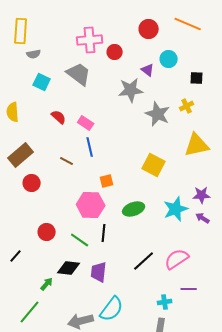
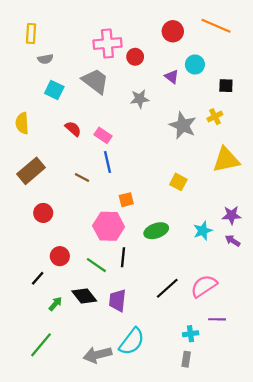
yellow rectangle: (21, 31) -> (31, 34), size x0.7
gray star: (131, 90) -> (140, 99), moved, size x0.7
yellow square: (154, 165) -> (178, 182), size x0.7
red circle: (32, 183) -> (43, 213), moved
cyan star: (176, 209) -> (203, 231), size x0.7
black line: (16, 256) -> (38, 278), moved
black diamond: (69, 268) -> (84, 296), turned 45
green arrow: (47, 284) -> (55, 304), moved

